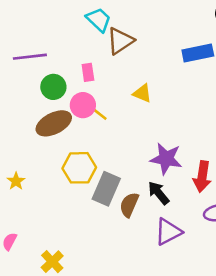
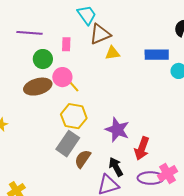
pink rectangle: (88, 72) -> (66, 44), moved
yellow triangle: (142, 93) -> (112, 53), moved, turned -42
yellow hexagon: (79, 168) -> (74, 116), moved
black arrow: (159, 193) -> (116, 167), moved

